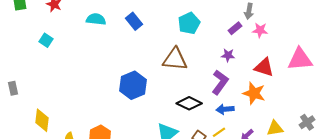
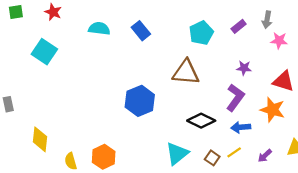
purple rectangle: (235, 28) -> (239, 26), moved
cyan square: (46, 40) -> (44, 52), size x1.6

